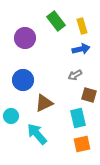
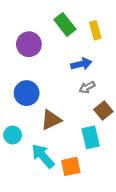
blue arrow: (81, 49) -> (81, 64), moved
brown square: (89, 95) -> (103, 111), turned 35
orange square: (82, 144) -> (71, 166), moved

